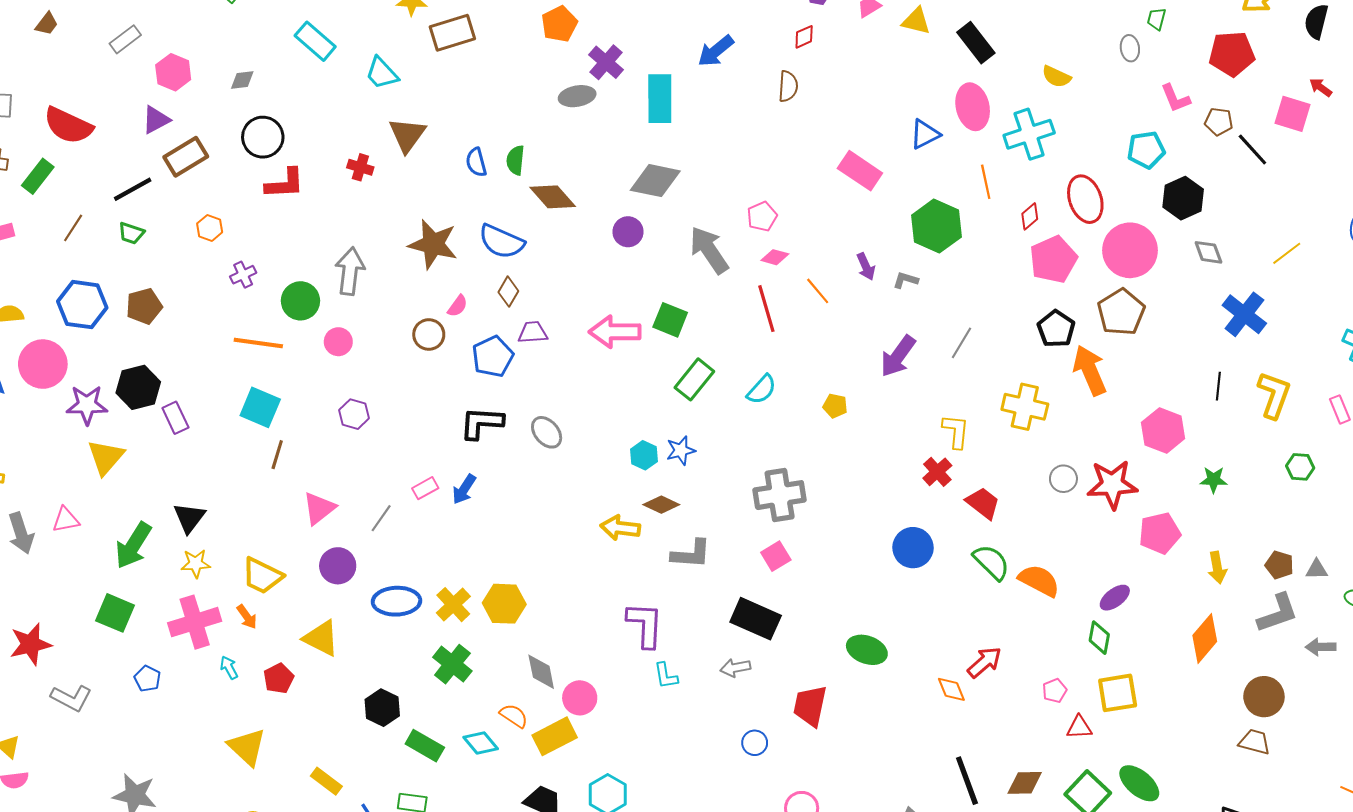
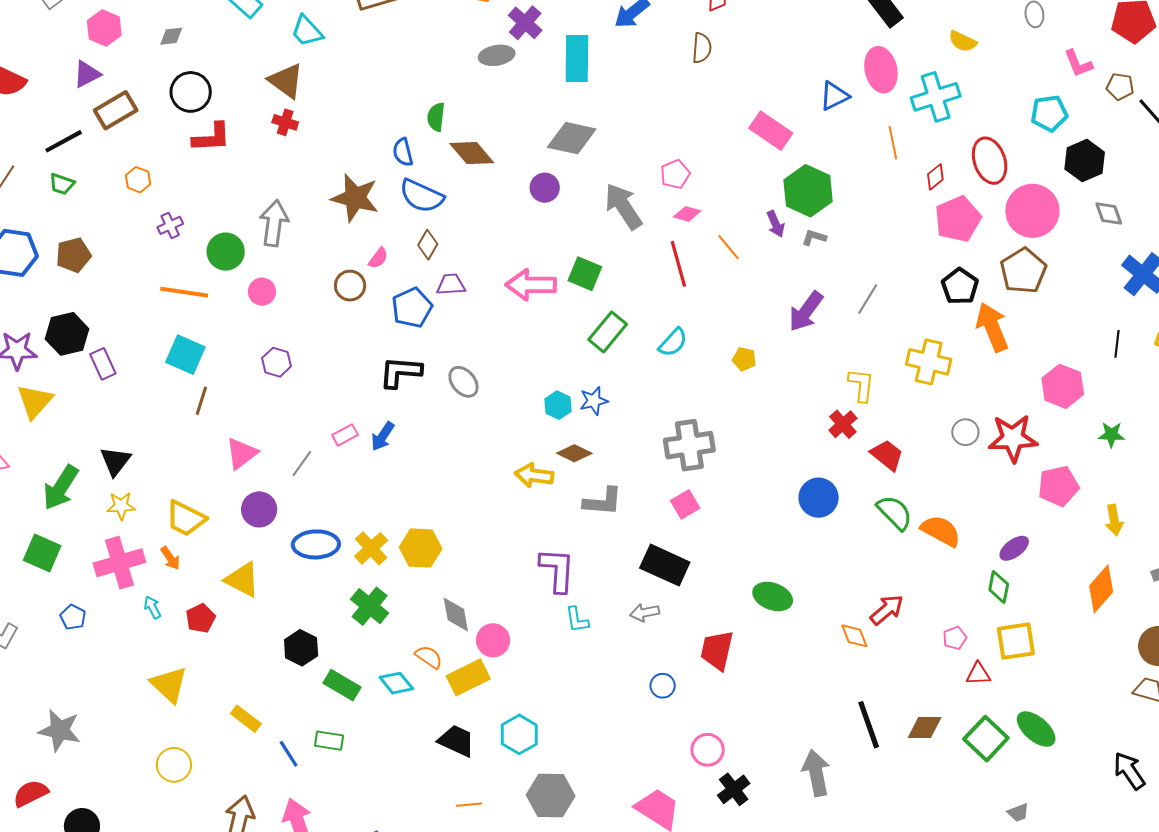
brown triangle: (407, 135) -> (286, 81), moved, turned -30
blue semicircle: (476, 162) -> (403, 152), moved
green hexagon: (937, 226) -> (808, 191), moved

